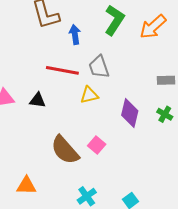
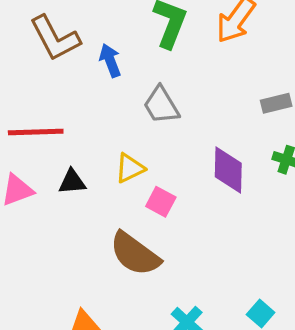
red line: (62, 70) -> (36, 132), moved
yellow triangle: (89, 95) -> (130, 168), moved
pink square: (97, 145) -> (161, 202), moved

